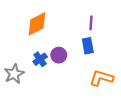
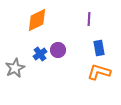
blue rectangle: (88, 46) -> (99, 48), moved

